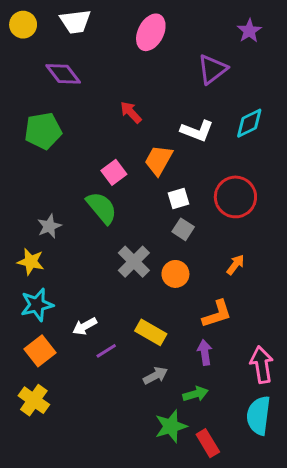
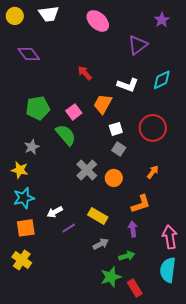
pink ellipse: (151, 32) -> (98, 21), turned -75
purple diamond: (63, 74) -> (29, 54), moved
green pentagon: (43, 131) -> (38, 108), moved
orange square: (40, 351) -> (26, 228), turned 30

